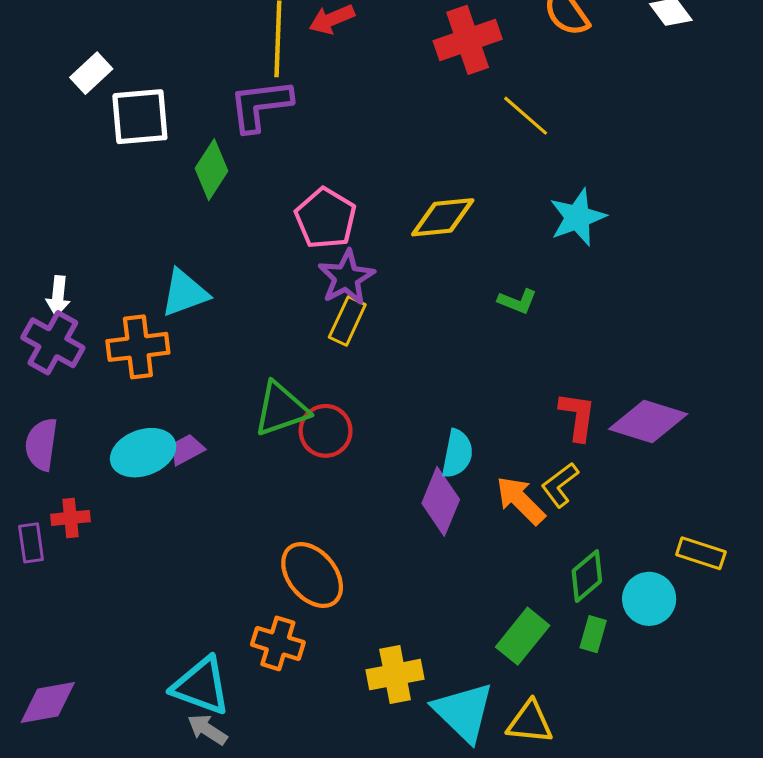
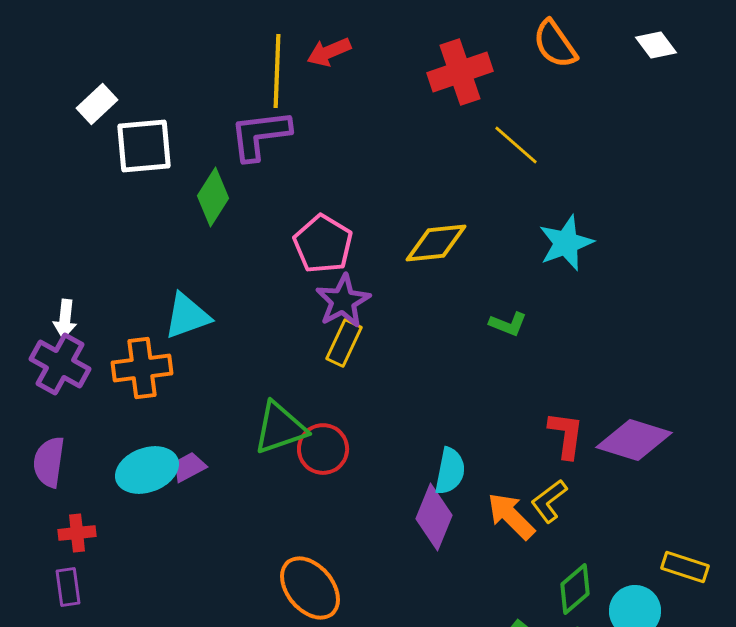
purple rectangle: (31, 543) -> (68, 587), moved

